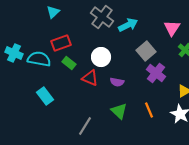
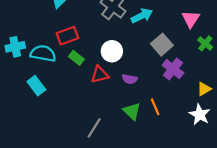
cyan cross: (14, 53) -> (15, 47), turned -36
red triangle: (90, 78) -> (100, 75), turned -36
cyan rectangle: (45, 96) -> (36, 86), moved
orange line: (149, 110) -> (155, 107), moved

